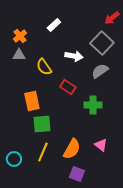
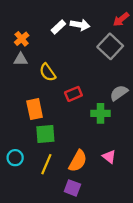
white arrow: (74, 56) -> (80, 25), moved
gray semicircle: (100, 71) -> (119, 93), moved
red rectangle: (68, 87) -> (73, 94), turned -56
cyan circle: (14, 159) -> (15, 158), moved
purple square: (77, 174) -> (72, 188), moved

